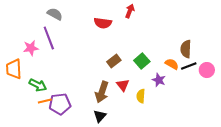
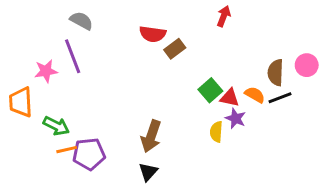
red arrow: (130, 11) -> (224, 16), moved
brown rectangle: (114, 61) -> (175, 49), moved
pink circle: (207, 70) -> (307, 65), moved
red triangle: (123, 85) -> (230, 98), moved, turned -40
yellow semicircle: (141, 96) -> (216, 132), moved

